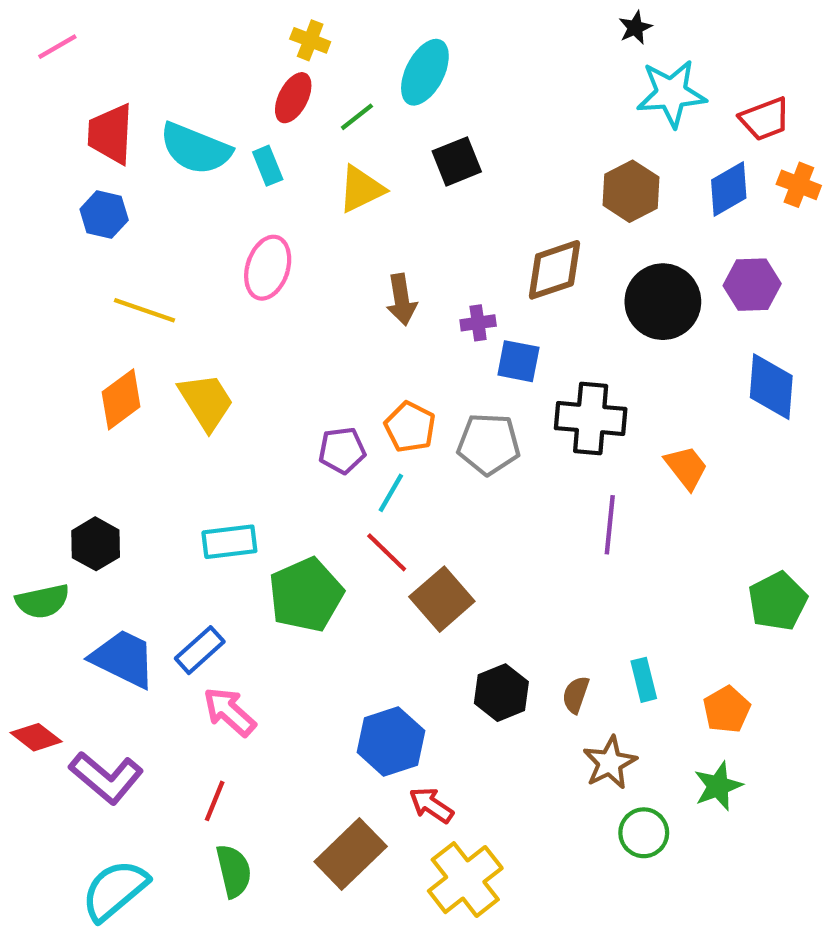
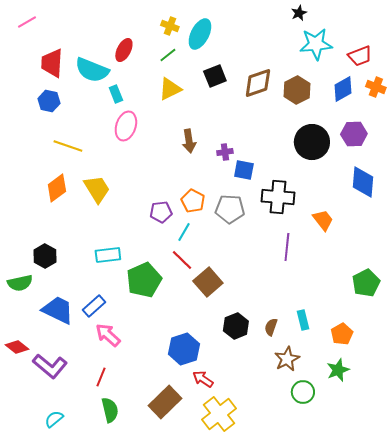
yellow cross: (310, 40) -> (170, 26), moved
red ellipse: (293, 98) -> (124, 50), moved
cyan rectangle: (268, 166) -> (116, 94), moved
brown diamond: (555, 270) -> (258, 83), moved
cyan semicircle: (115, 890) -> (54, 419), size x0.6

